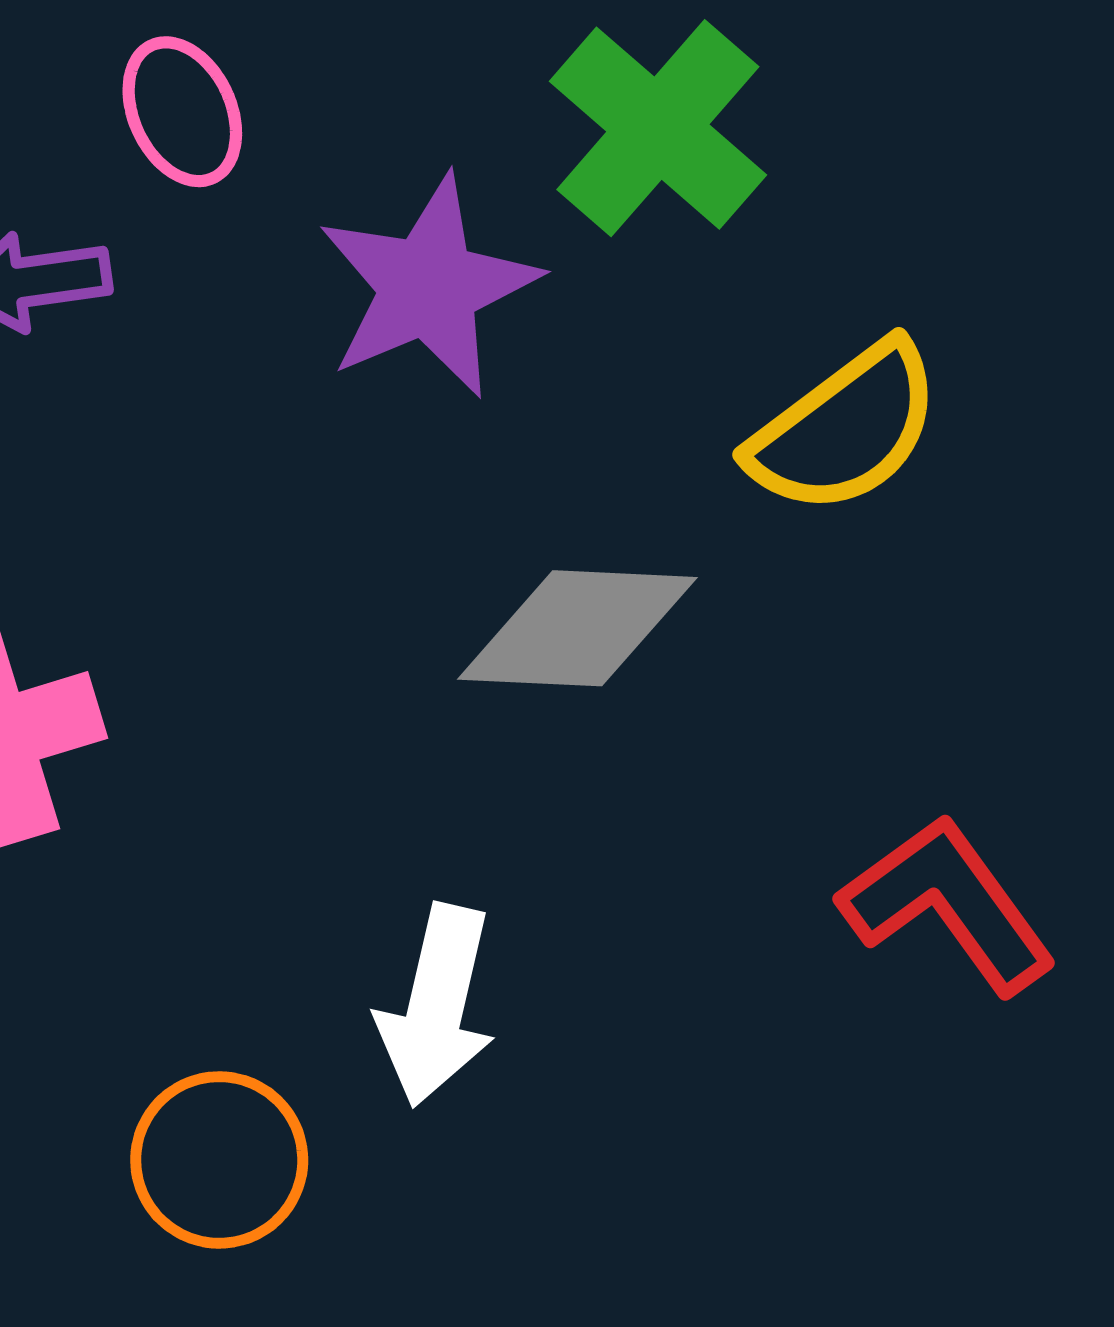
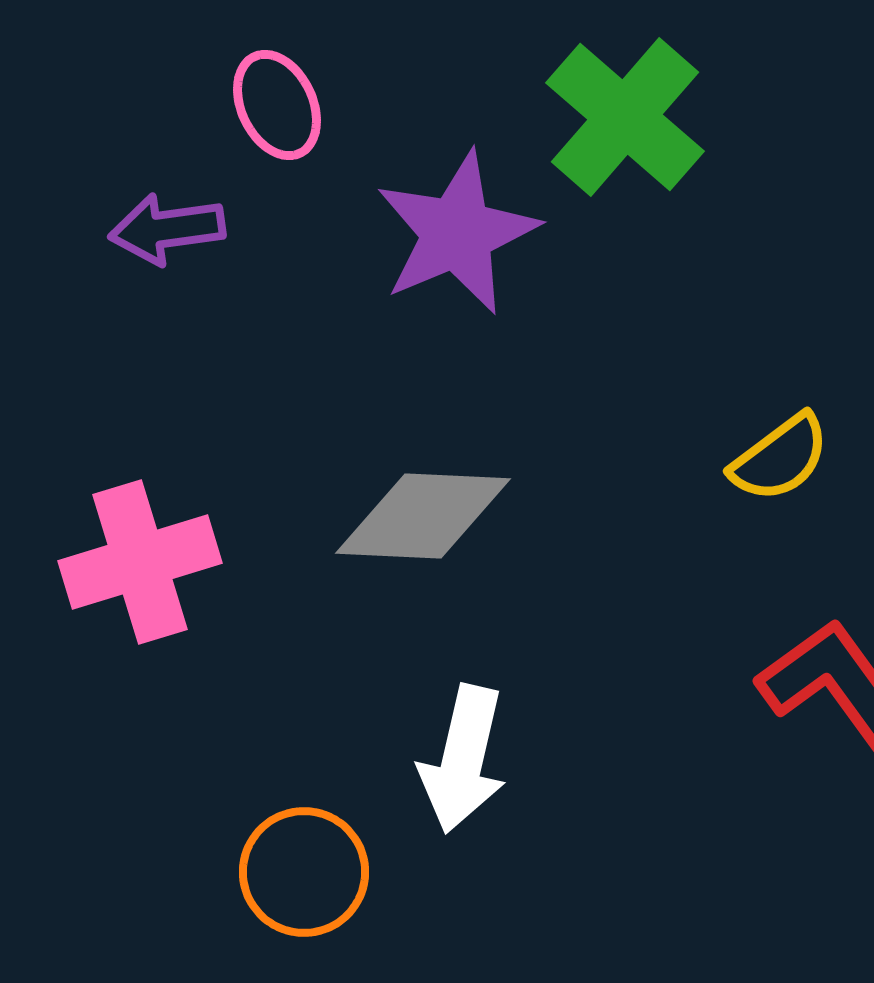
yellow semicircle: (845, 429) -> (780, 458), moved, size x0.7
gray diamond: (577, 628) -> (423, 516), moved

